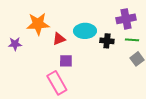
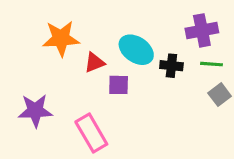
cyan ellipse: (85, 31) -> (136, 50), turned 35
purple star: (15, 44) -> (35, 111), moved, size x1.5
purple square: (66, 61) -> (119, 85), moved

